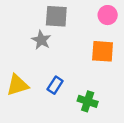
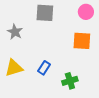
gray star: (41, 40) -> (15, 32), moved
green cross: (88, 101) -> (70, 81), turned -35

